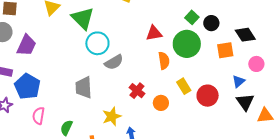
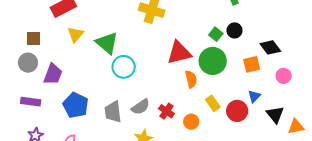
black circle: (211, 23) -> (235, 30), moved
red triangle: (154, 33) -> (179, 53), size x1.5
gray semicircle: (114, 62) -> (141, 107), moved
blue triangle: (239, 81) -> (254, 96), moved
blue pentagon: (27, 86) -> (76, 105), moved

